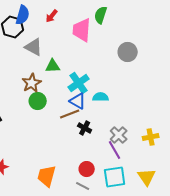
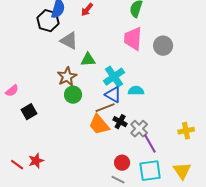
pink trapezoid: (82, 30) -> (133, 39), moved
gray cross: (119, 135) -> (139, 129), moved
orange trapezoid: (47, 176) -> (99, 125), moved, turned -55

